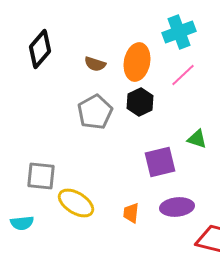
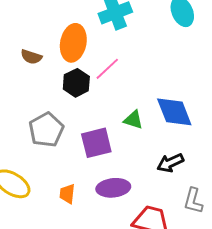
brown semicircle: (95, 64) -> (31, 57), moved
pink line: (183, 75) -> (107, 69), moved
gray pentagon: (95, 112) -> (46, 130), moved

